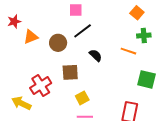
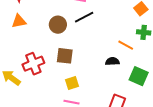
orange triangle: (31, 37) -> (19, 21), moved
black semicircle: (96, 55) -> (112, 61), moved, turned -56

